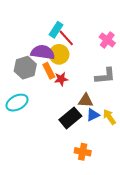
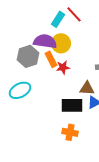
red line: (66, 38) -> (74, 14), moved
black rectangle: (70, 118) -> (72, 105), turned 40
orange cross: (83, 152) -> (70, 132), moved

